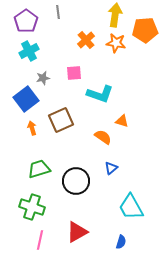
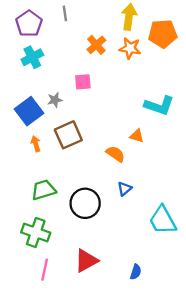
gray star: (43, 78) -> (55, 100), moved
cyan L-shape: (100, 94) -> (159, 106), moved
cyan trapezoid: (131, 207) -> (163, 220), moved

